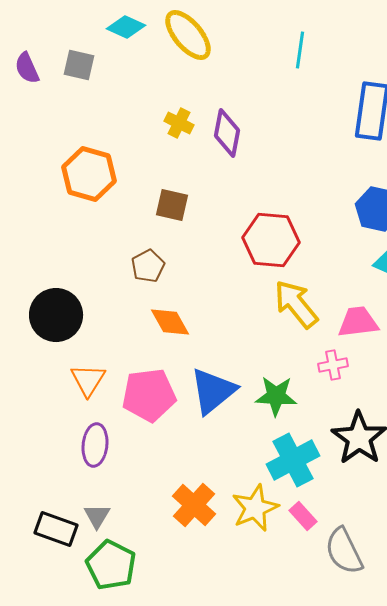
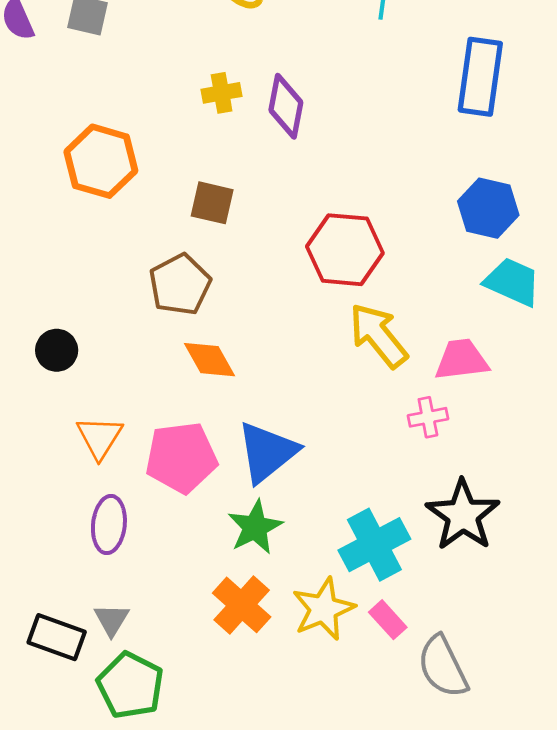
yellow cross: (179, 123) -> (222, 93), turned -36
brown pentagon: (148, 266) -> (180, 285), size x1.4
black circle: (56, 315) -> (57, 350), size x0.6
green star: (276, 396) -> (255, 527), moved, turned -30

